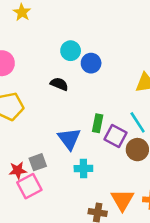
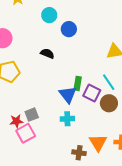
cyan circle: (71, 51) -> (49, 15), moved
blue circle: (91, 63) -> (69, 29), moved
blue triangle: (69, 139) -> (68, 95), moved

